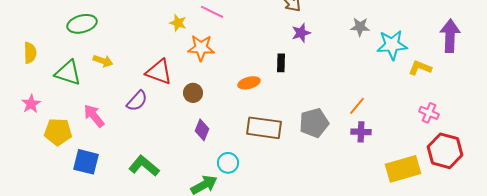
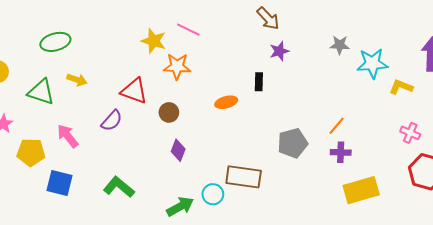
yellow star: (178, 23) -> (154, 41), size x1.4
brown rectangle: (264, 128) -> (244, 177), moved
cyan circle: (228, 163) -> (213, 194), moved
yellow rectangle: (403, 169) -> (361, 190), moved

